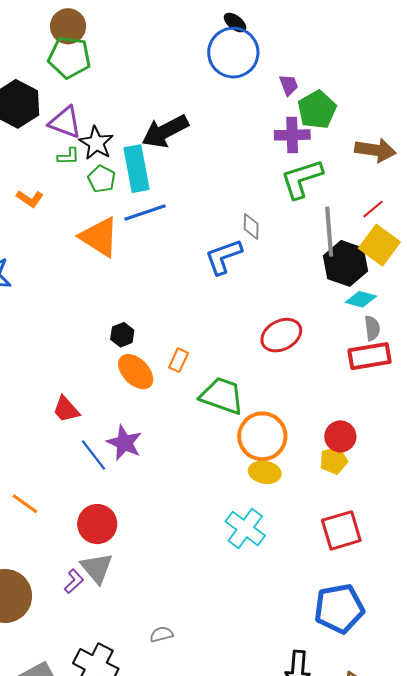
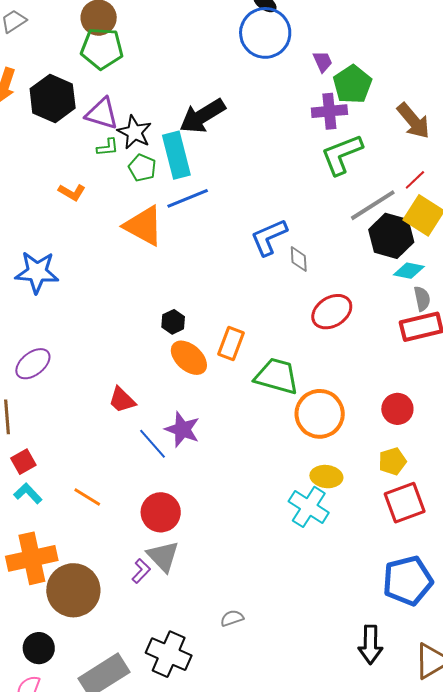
brown arrow: (375, 150) -> (413, 121), turned 45
gray diamond: (251, 226) -> (299, 259), moved
gray line: (329, 232) -> (373, 205), turned 66
orange rectangle: (179, 360) -> (231, 343), size x1.4
yellow pentagon: (334, 461) -> (392, 461), moved
yellow ellipse: (265, 472) -> (326, 477), moved

